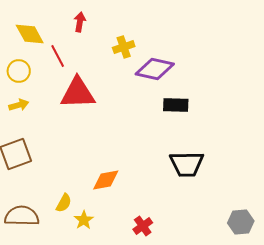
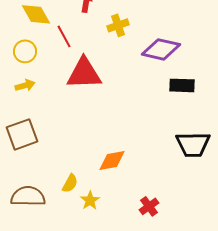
yellow cross: (124, 47) -> (118, 25), moved

